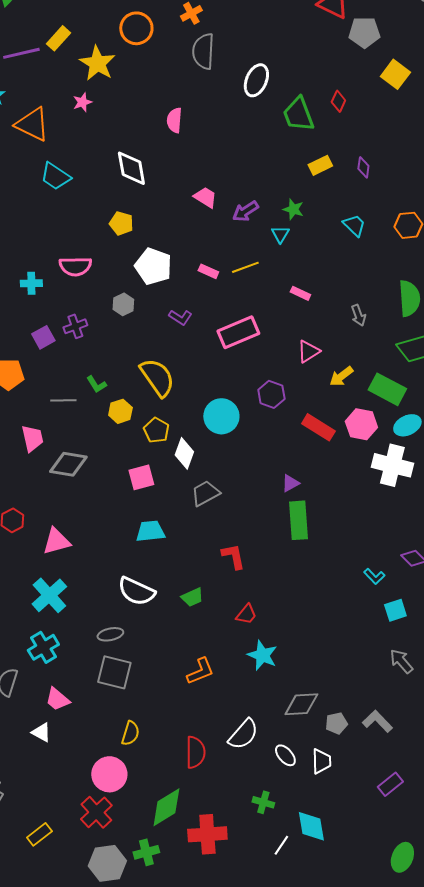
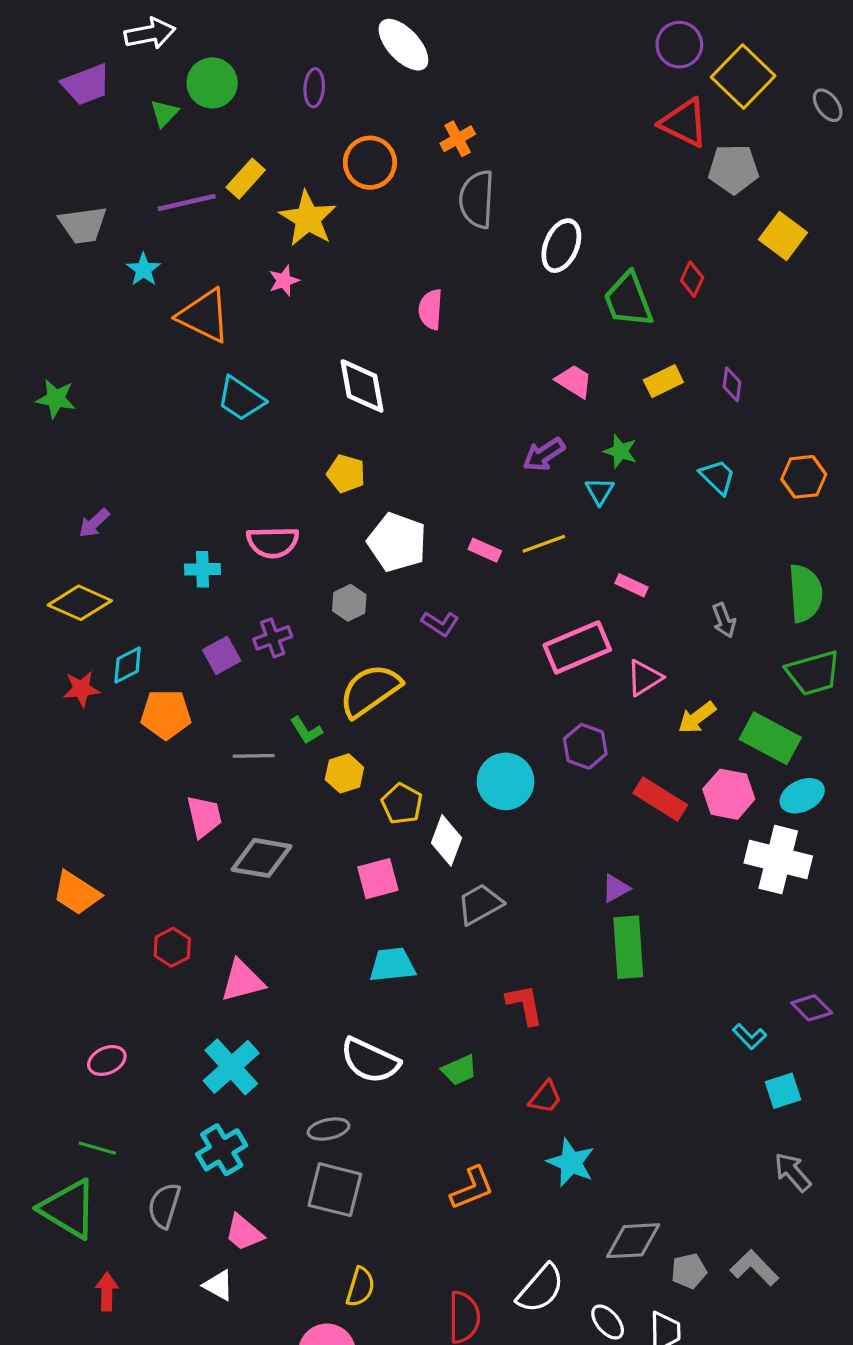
pink trapezoid: (205, 197) -> (574, 381), moved
pink rectangle: (238, 332) -> (577, 647), moved
yellow semicircle: (157, 377) -> (370, 691), moved, turned -90

